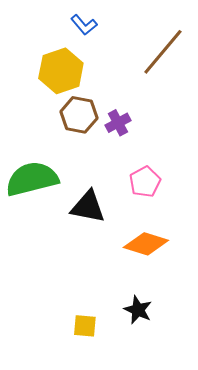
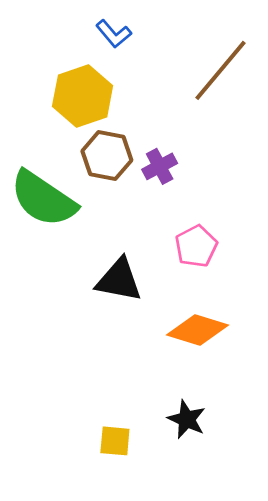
green semicircle: (32, 179) -> (43, 199), moved, turned -132

